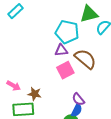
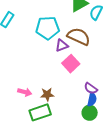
cyan pentagon: (67, 32) -> (48, 28), moved
brown semicircle: (85, 59) -> (79, 36), moved

